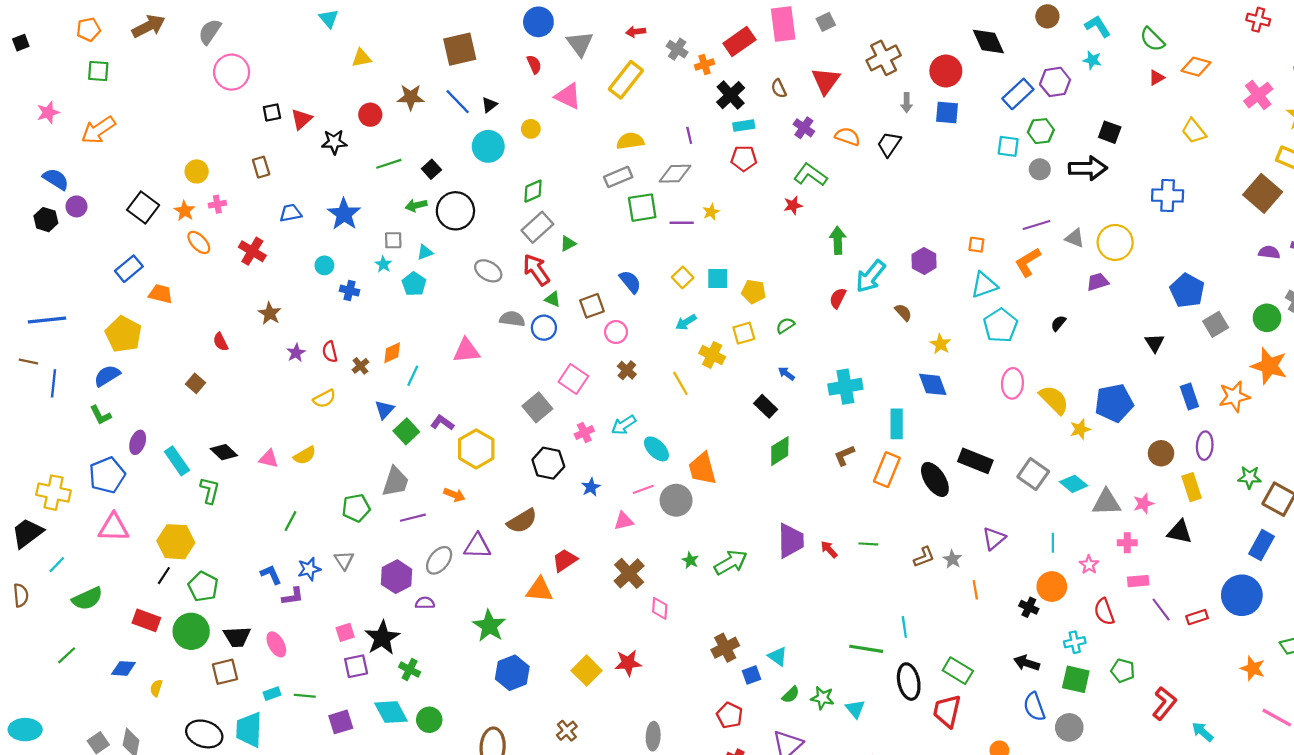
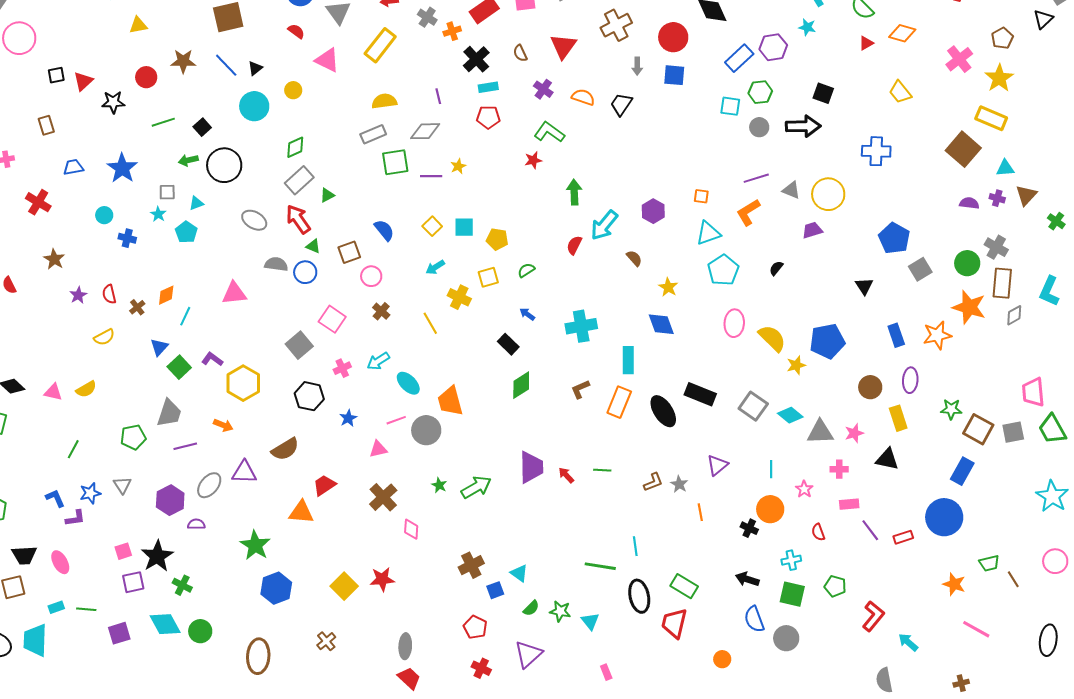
red semicircle: (534, 64) -> (296, 31), turned -30
red semicircle: (1104, 612) -> (818, 532), size x0.7

